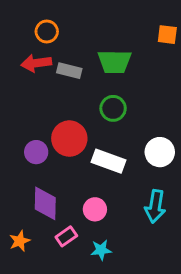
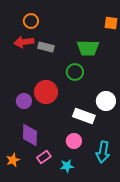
green trapezoid: (115, 62) -> (88, 48), moved
white rectangle: (109, 161) -> (84, 116), moved
cyan arrow: (155, 206) -> (103, 152), moved
pink circle: (95, 209) -> (74, 141), moved

